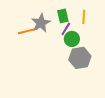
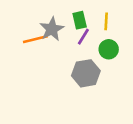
green circle: (72, 39) -> (109, 49), moved
gray hexagon: (80, 58) -> (86, 73), moved

